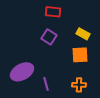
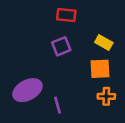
purple square: (49, 37) -> (61, 46), turned 35
orange cross: (79, 85) -> (106, 96), moved

